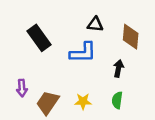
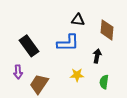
black rectangle: (39, 38) -> (29, 46), moved
green semicircle: (117, 100) -> (104, 82), moved
yellow star: (83, 101) -> (77, 75), moved

